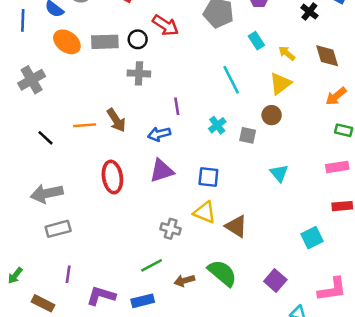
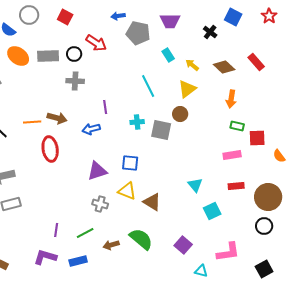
brown diamond: (327, 56) -> (224, 67), turned -30
orange arrow: (336, 96) -> (231, 99), turned -42
brown arrow: (116, 120) -> (57, 118), turned -42
cyan cross: (217, 125) -> (137, 122), turned 32
gray square: (248, 135) -> (161, 130), size x1.5
purple triangle: (162, 171) -> (97, 171), moved
cyan triangle: (279, 173) -> (195, 185), moved
red ellipse: (112, 177) -> (50, 149), moved
purple line: (68, 274) -> (56, 230), moved

